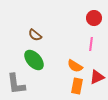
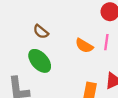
orange semicircle: (75, 66) -> (84, 46), moved

